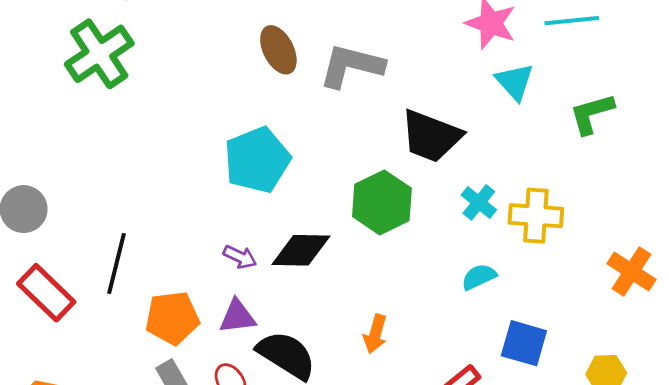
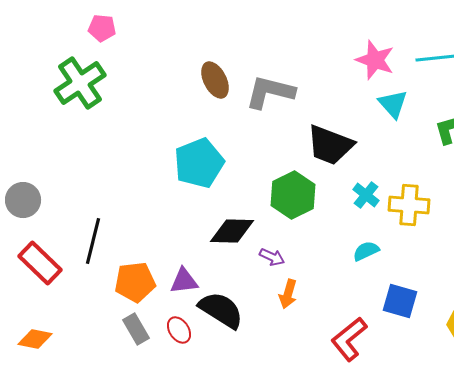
purple arrow: (240, 257) -> (272, 257), moved

